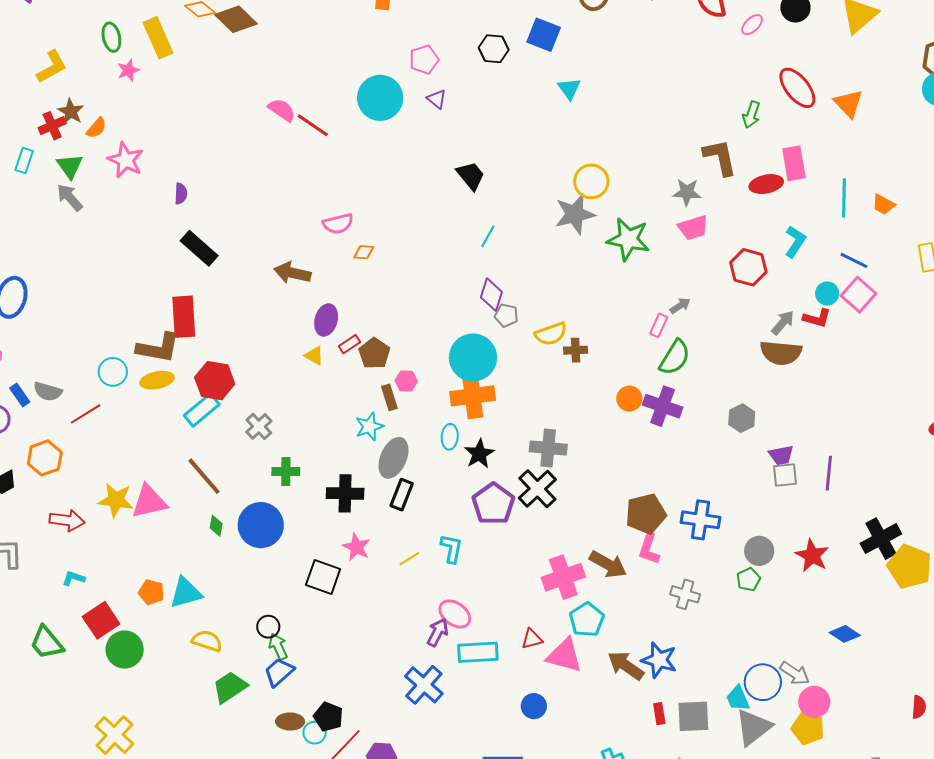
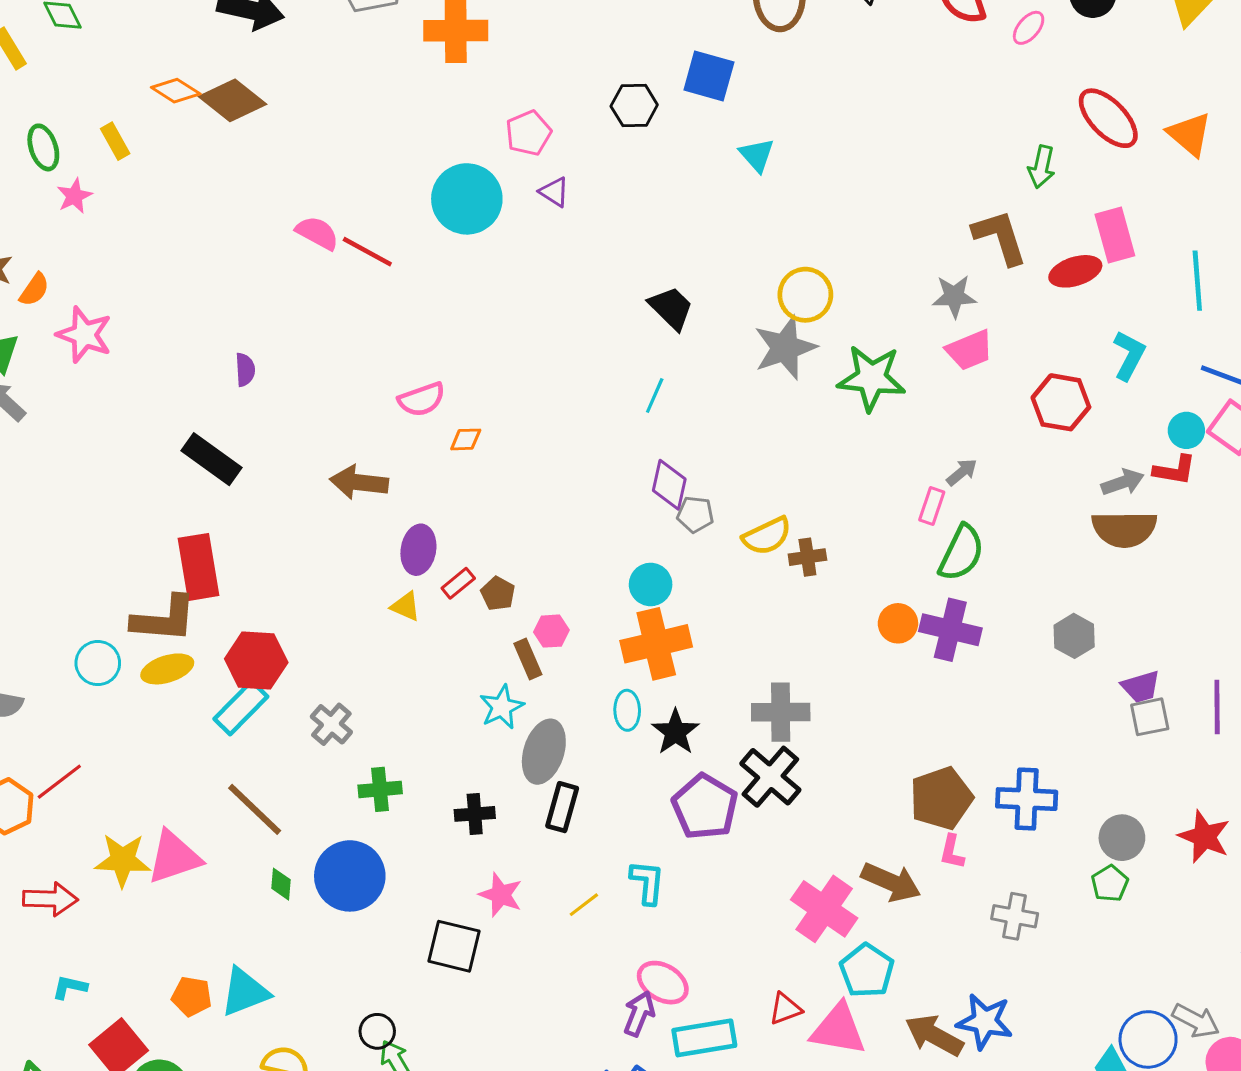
yellow rectangle: (158, 38) -> (115, 141), size x0.6
black trapezoid: (471, 176) -> (671, 308), moved
purple semicircle: (181, 194) -> (245, 370), moved
gray arrow: (783, 323) -> (1123, 482), turned 36
brown pentagon: (374, 353) -> (498, 594), size x0.7
cyan circle: (473, 357) -> (651, 584), size x0.6
red line: (86, 414) -> (59, 782), moved
black cross: (345, 493) -> (475, 814), size x0.7
pink L-shape: (649, 549) -> (952, 852), size x0.7
pink cross: (563, 577) -> (824, 909), turned -30

